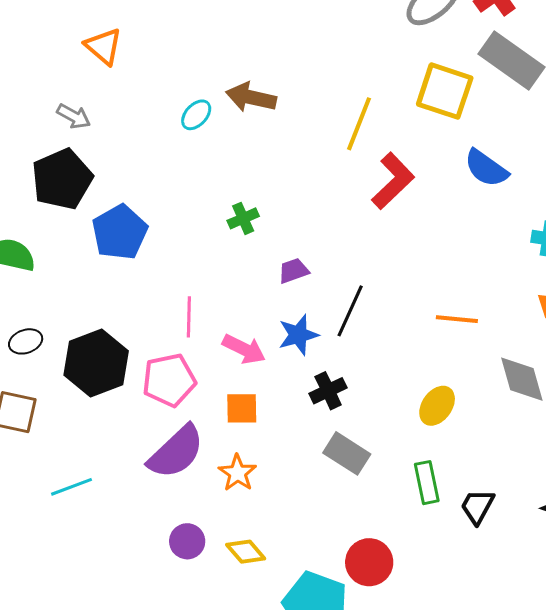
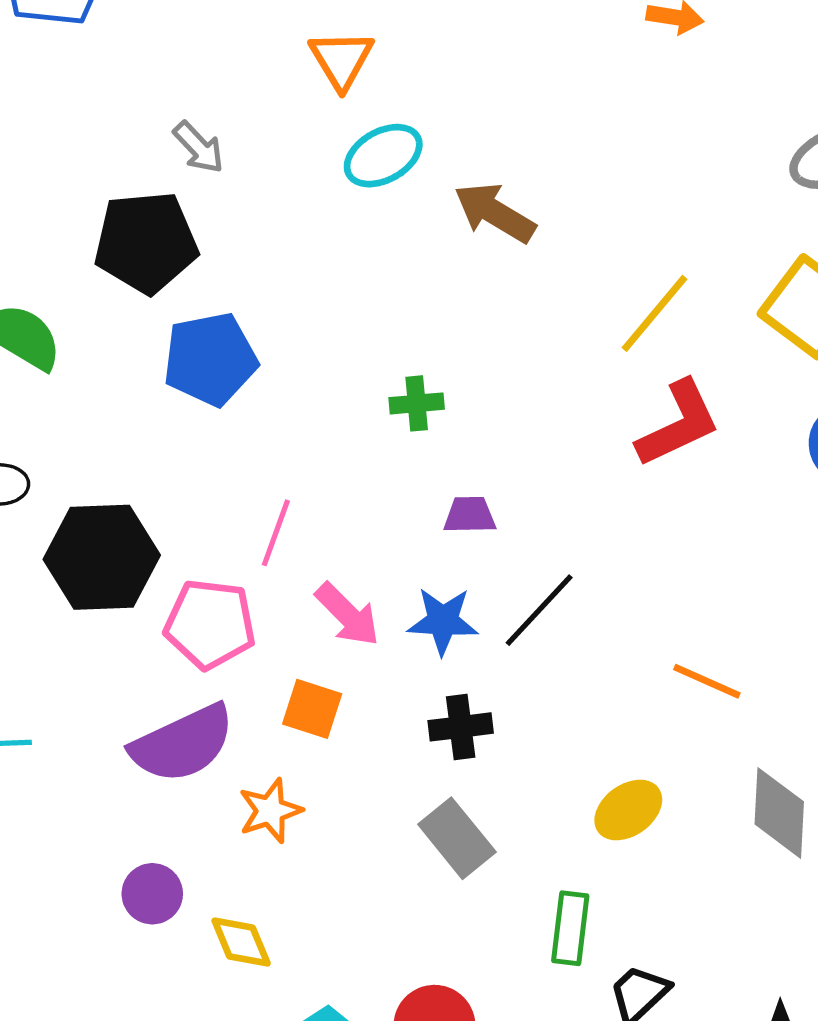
orange triangle: (103, 46) -> (341, 60), moved
cyan ellipse: (196, 115) -> (383, 156), moved, size x1.4

